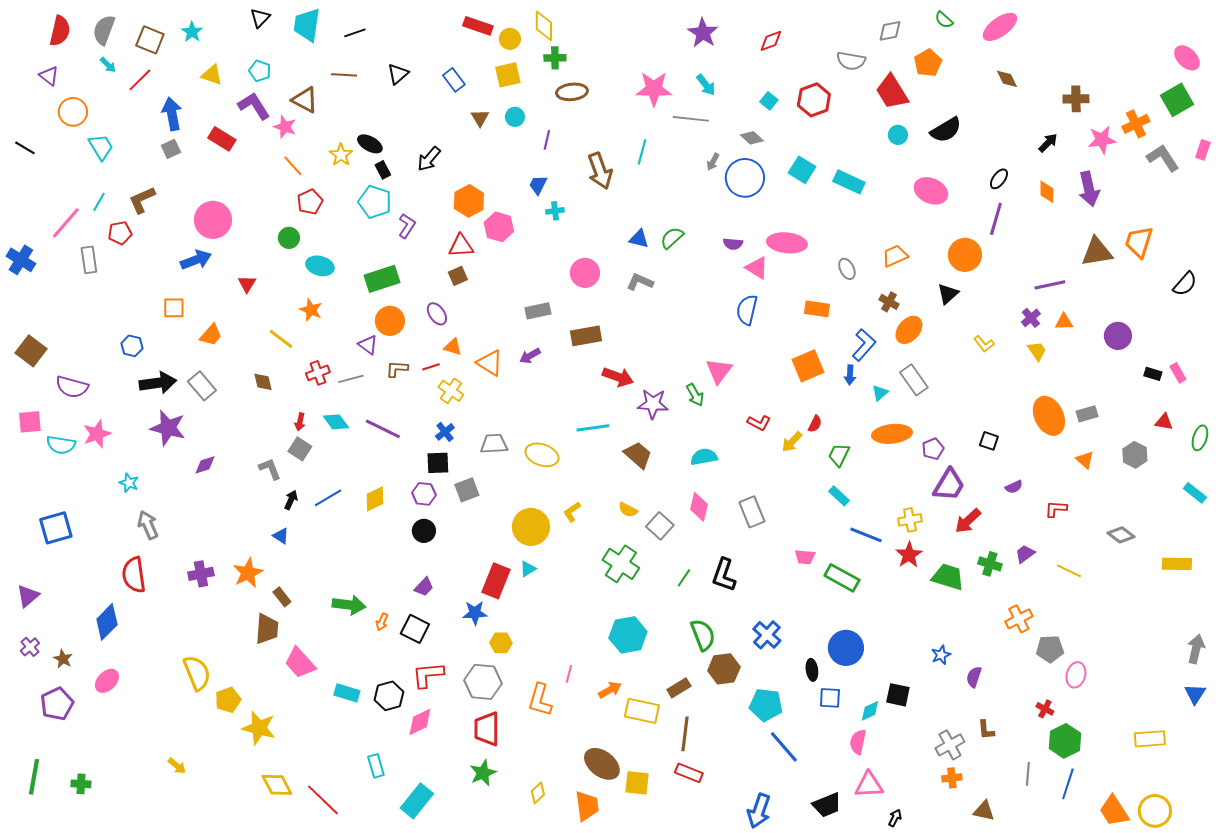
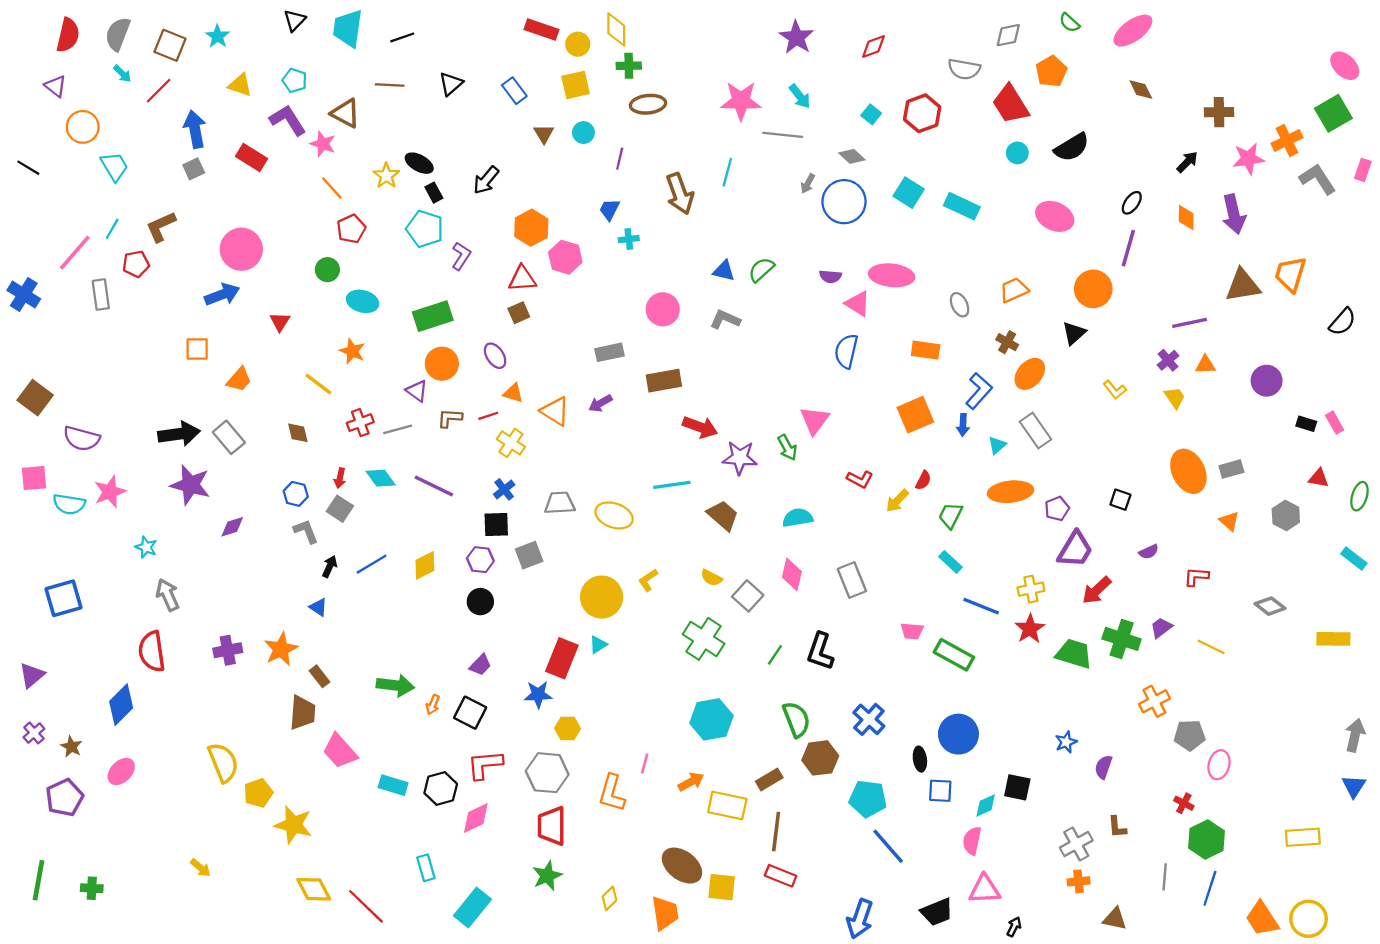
blue hexagon: (132, 346) -> (296, 494), moved
green cross: (990, 564) -> (1122, 639), size x1.4

